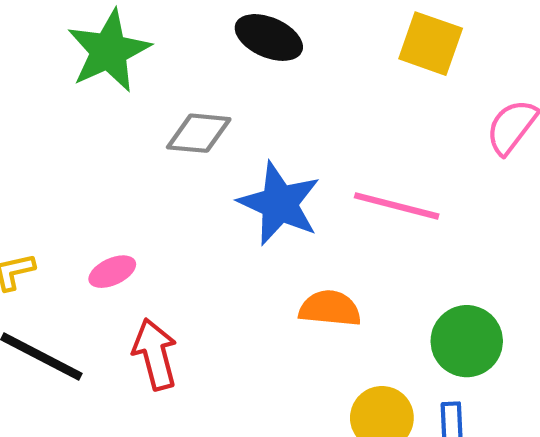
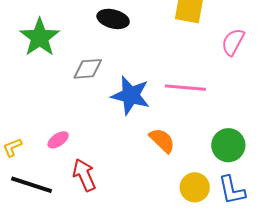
orange semicircle: (330, 308) -> (162, 140), turned 48

